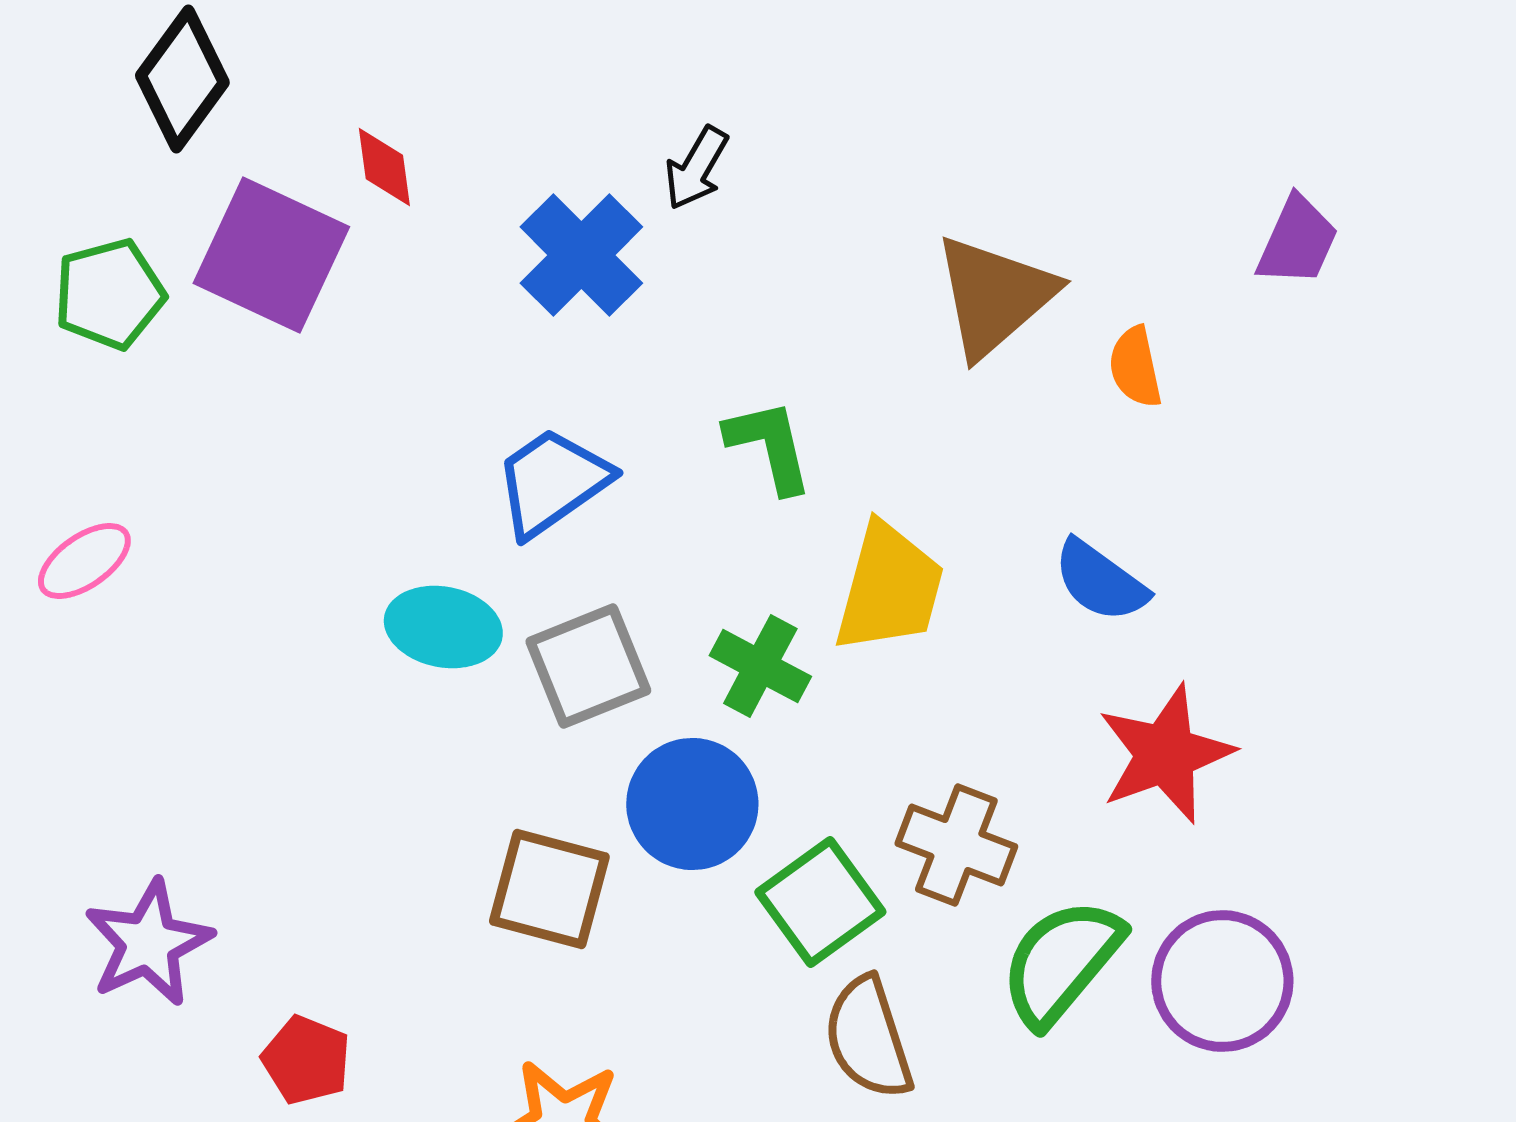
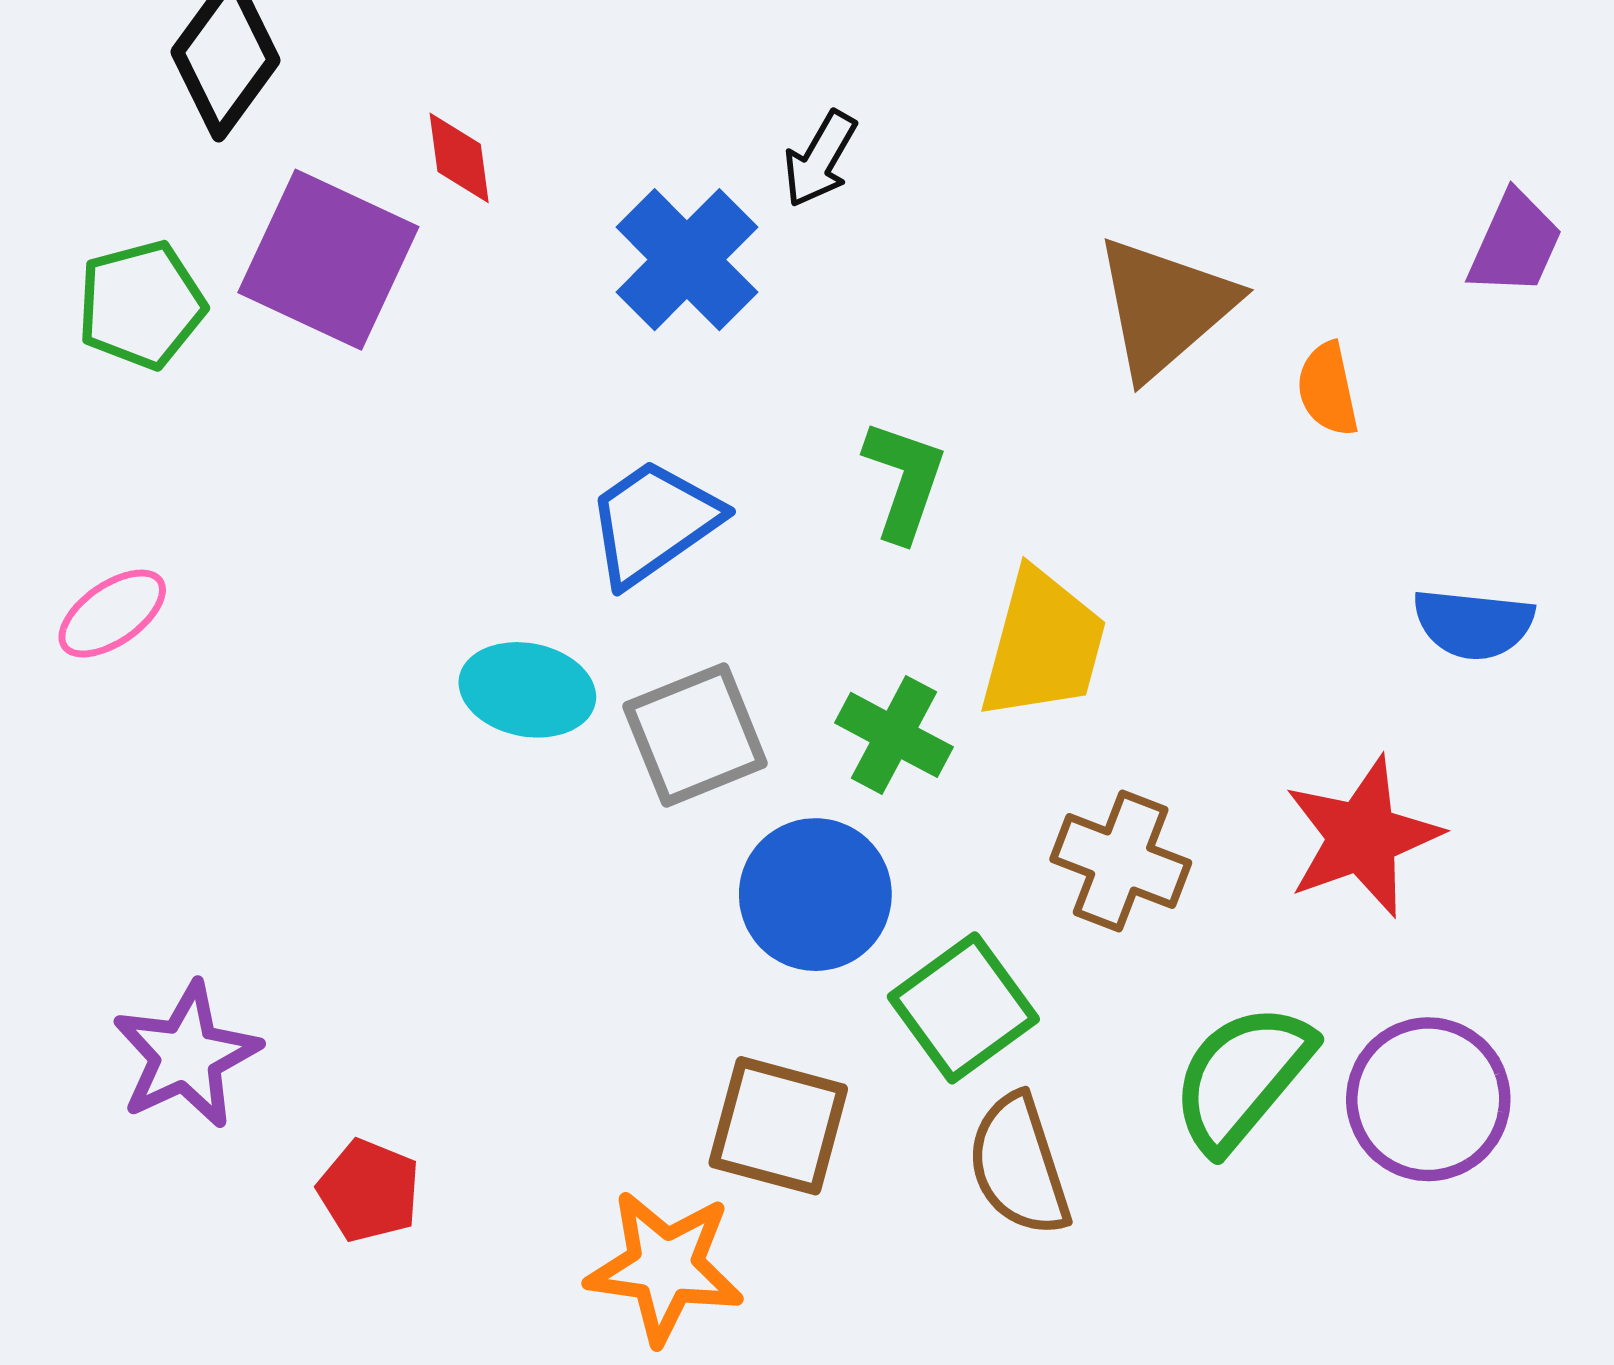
green L-shape: (769, 446) -> (904, 481), turned 32
blue semicircle: (1100, 581) -> (1473, 624), moved, turned -30
brown cross: (956, 845) -> (1121, 861), moved
brown square: (549, 889) -> (778, 1126), moved

